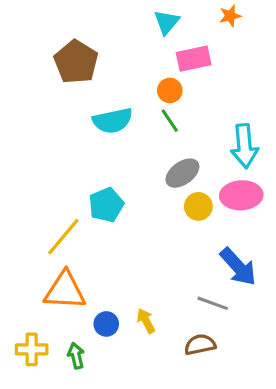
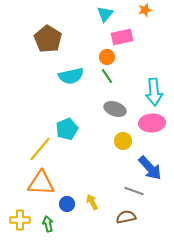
gray ellipse: (182, 173) -> (115, 109), turned 55
yellow circle: (198, 206) -> (123, 141), moved

